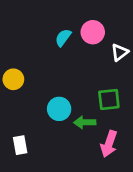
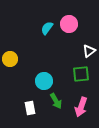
white triangle: (120, 52) -> (89, 51), moved
green arrow: (85, 122) -> (56, 101), moved, turned -119
white rectangle: (20, 145) -> (30, 108), moved

